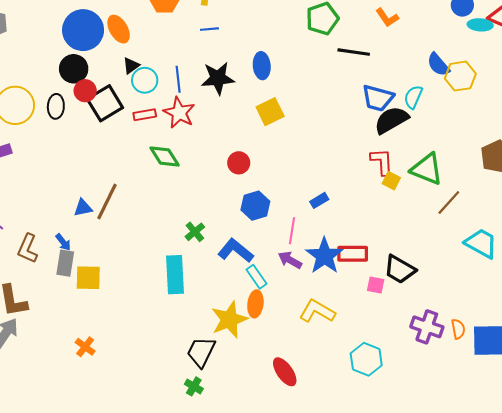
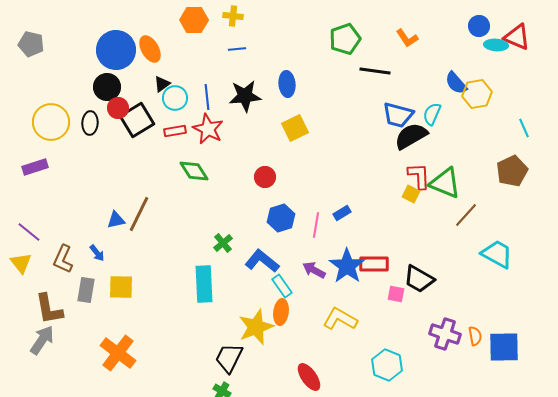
red L-shape: (382, 162) -> (419, 176), moved
pink line: (292, 231) -> (316, 225), moved
gray rectangle: (65, 263) -> (86, 290), moved
orange cross: (85, 347) -> (118, 353), size x1.8

